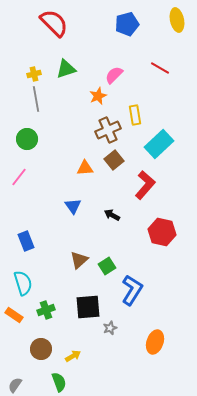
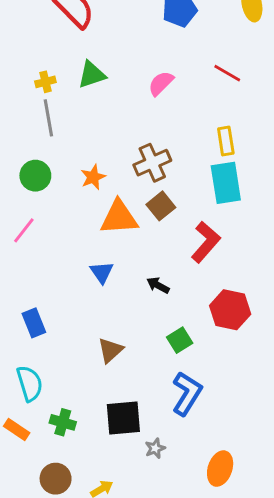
orange star: (98, 96) -> (93, 177), moved
yellow rectangle: (135, 115) -> (226, 141), moved
cyan rectangle: (159, 144) -> (226, 183), turned -56
orange triangle: (85, 168) -> (119, 217), size x1.6
green square: (107, 266) -> (180, 340), moved
green cross: (46, 310) -> (63, 422), turned 36

